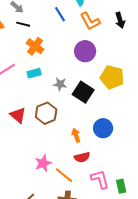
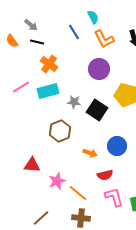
cyan rectangle: (34, 73) -> (48, 91), size x1.5
red triangle: (18, 115) -> (32, 165), moved, turned -36
orange arrow: (76, 135) -> (90, 153), turned 128
red semicircle: (82, 157) -> (105, 175), moved

